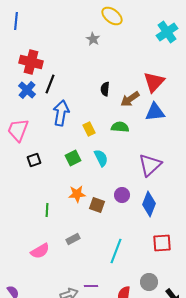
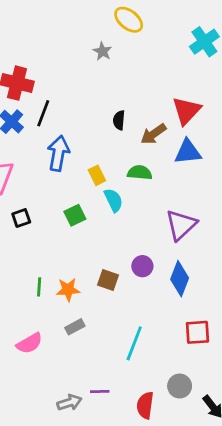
cyan semicircle: (101, 158) -> (113, 200), moved
orange star: (77, 194) -> (68, 290), moved

